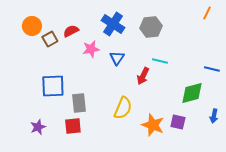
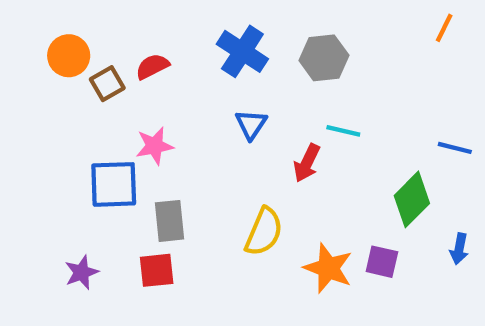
pink star: (91, 49) -> (154, 146), moved
green diamond: (192, 93) -> (412, 199), turned -30

